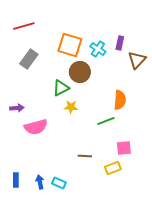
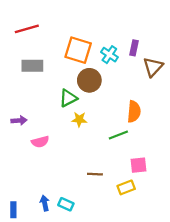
gray rectangle: (29, 59) -> (32, 66), turned 54
pink semicircle: (36, 127) -> (40, 142), size x0.7
blue rectangle: (16, 180) -> (13, 210), moved

